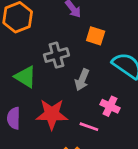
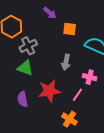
gray cross: (56, 55) -> (28, 46), moved
pink line: (89, 127) -> (77, 95), turned -64

